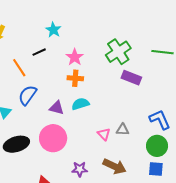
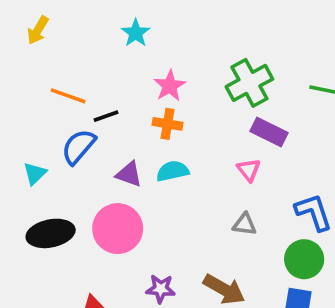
black line: (39, 52) -> (106, 116), moved
orange line: (19, 68) -> (68, 96), turned -42
pink triangle: (104, 134) -> (249, 170), moved

